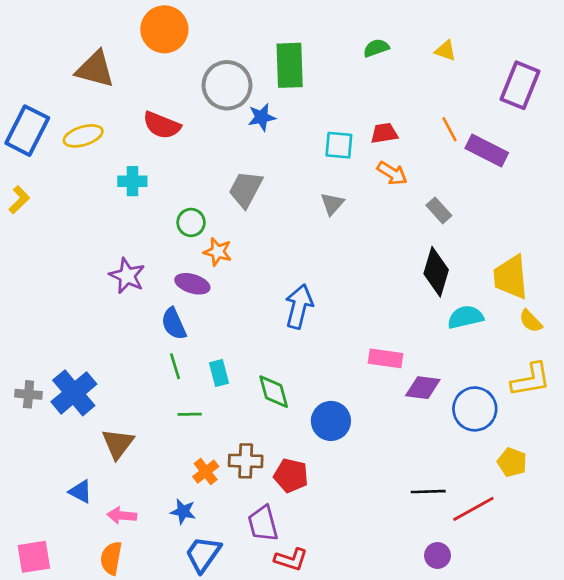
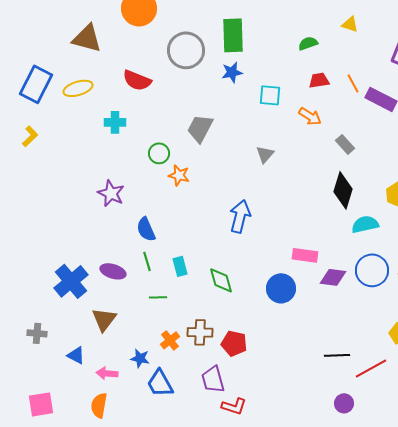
green semicircle: (376, 48) -> (308, 43), moved
blue star: (262, 117) -> (232, 72), moved
red trapezoid: (384, 133) -> (319, 80), moved
gray triangle: (332, 204) -> (265, 154), moved
purple ellipse: (192, 284) -> (113, 271), moved
gray cross: (29, 394) -> (37, 333), moved
blue circle: (475, 409) -> (372, 270), moved
blue circle: (331, 421) -> (281, 288), moved
blue star: (183, 512) -> (140, 358), moved
blue trapezoid: (203, 554) -> (160, 383), moved, turned -64

